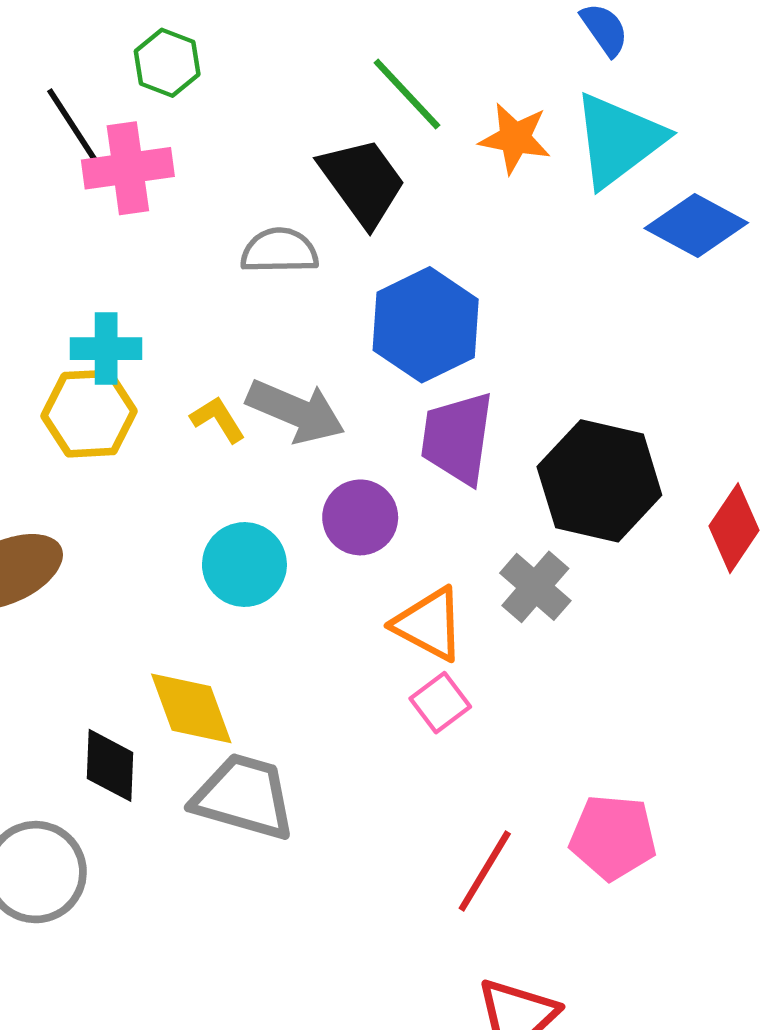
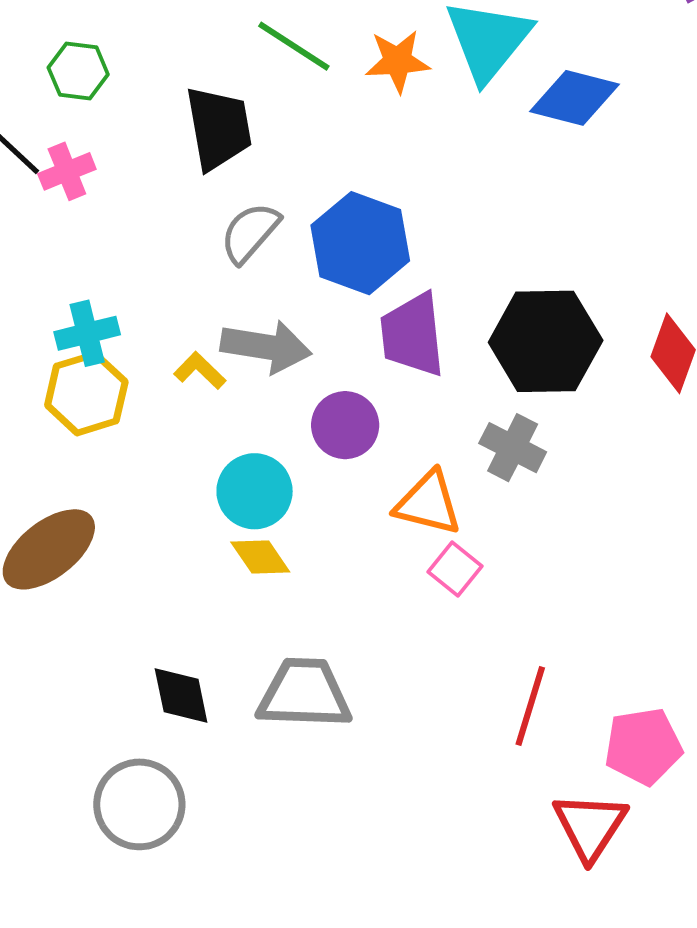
pink cross: (128, 168) -> (67, 171), size x0.7
black trapezoid: (363, 182) -> (219, 128), moved, turned 40
gray semicircle: (279, 251) -> (250, 233), moved, turned -34
yellow diamond: (191, 708) -> (260, 557), moved, size x0.7
pink pentagon: (613, 837) -> (643, 746), moved

